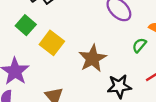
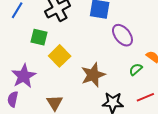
green square: (26, 25) -> (39, 37), turned -36

